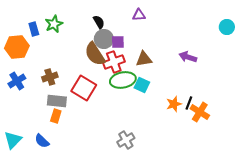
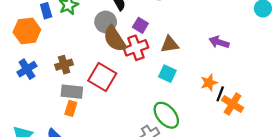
gray circle: (104, 39) -> (106, 22), moved
purple square: (118, 42) -> (140, 25), turned 32
green ellipse: (123, 80) -> (166, 115), moved, turned 60
orange star: (174, 104) -> (209, 83), moved

